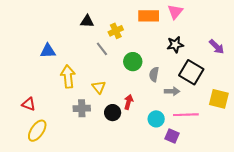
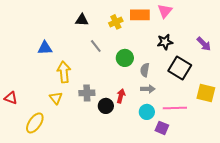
yellow cross: (116, 31) -> (116, 22), moved
yellow triangle: (99, 87) -> (56, 98), moved
gray arrow: (172, 91) -> (148, 89), moved
red triangle: (29, 104) -> (11, 98), moved
gray cross: (82, 108) -> (87, 93), moved

